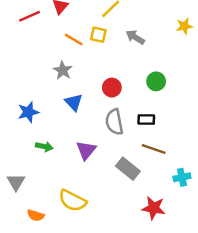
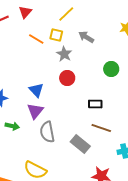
gray star: (63, 70) -> (64, 54), moved
green circle: (156, 81) -> (111, 69), moved
gray semicircle: (114, 122) -> (47, 132), moved
purple triangle: (86, 150) -> (35, 111), moved

